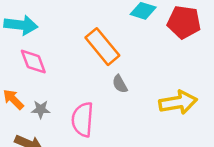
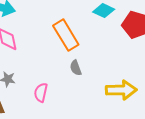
pink semicircle: (83, 119) -> (41, 92), size x0.7

